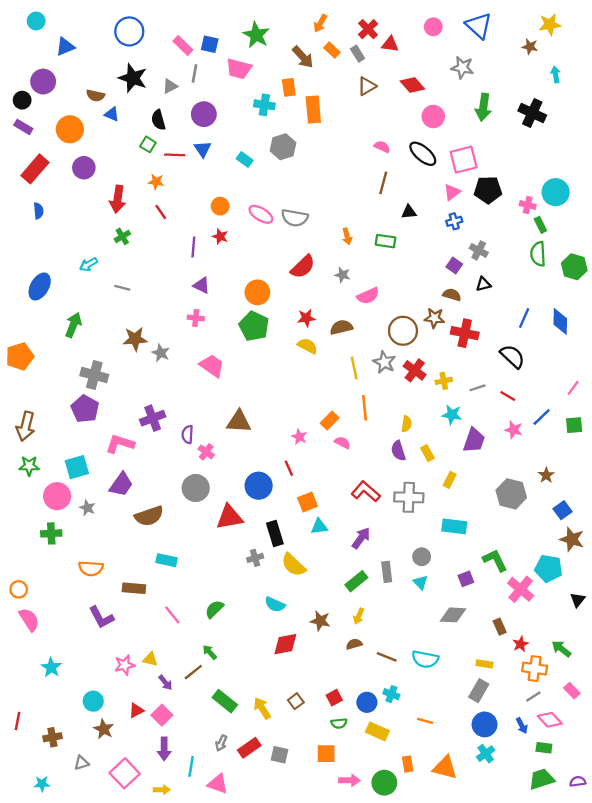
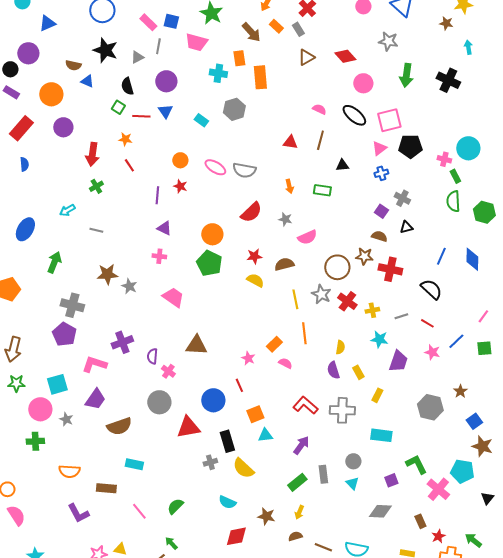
red triangle: (390, 44) -> (290, 142), moved

